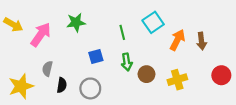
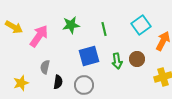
green line: (122, 32) -> (104, 29), moved
blue square: (96, 57) -> (89, 56), size x1.5
brown circle: (146, 74) -> (137, 59), moved
yellow star: (21, 86) -> (21, 83), size x0.7

